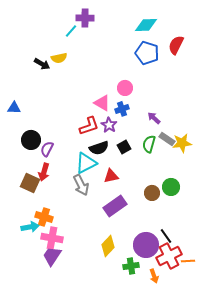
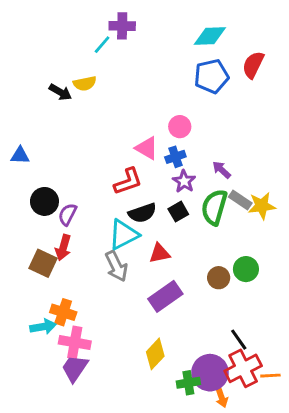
blue pentagon: (147, 53) -> (211, 76), turned -30
purple star: (109, 125) -> (184, 181), moved
green semicircle: (149, 144) -> (214, 207), size x1.4
purple circle: (146, 245) -> (210, 373), moved

